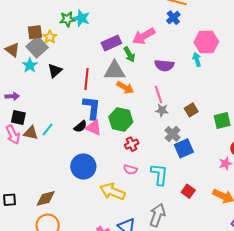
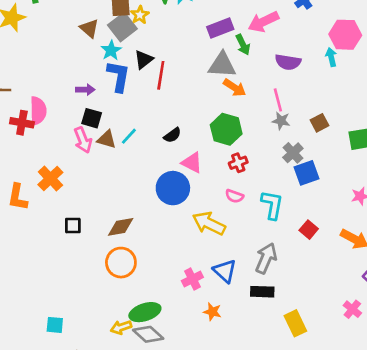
red line: (86, 79) -> (161, 75), moved
blue L-shape: (92, 108) -> (119, 76), moved
pink triangle: (94, 128) -> (192, 163), moved

